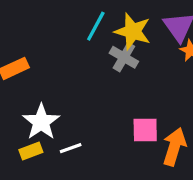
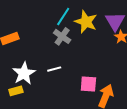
gray cross: (124, 57) -> (62, 36), moved
white line: (71, 148) -> (54, 69), moved

